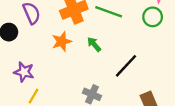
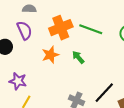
black line: (126, 66) -> (104, 93), moved

